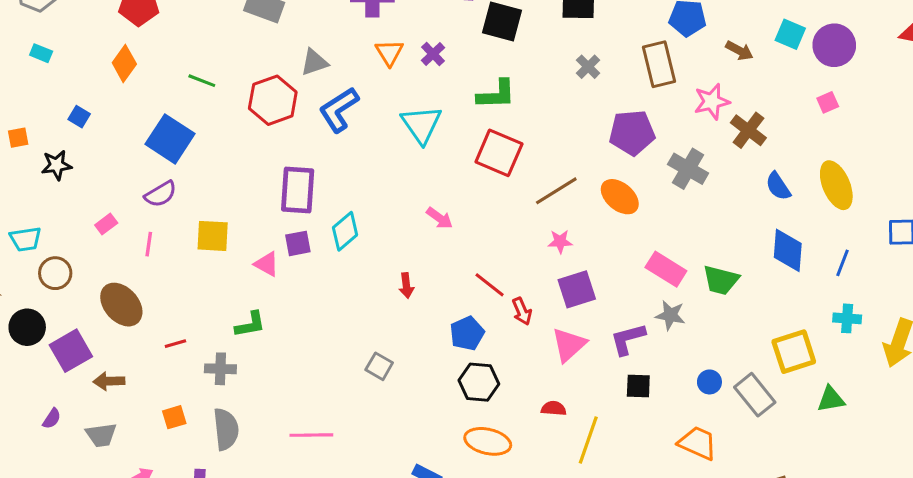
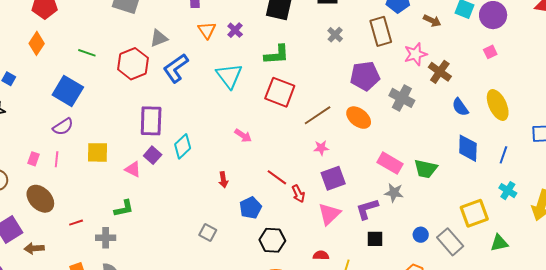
pink rectangle: (106, 224) -> (34, 159), moved, turned -32
purple square: (298, 243) -> (153, 155), turned -36
cyan cross: (847, 318) -> (508, 191), turned 30
blue pentagon: (467, 333) -> (251, 208), moved

